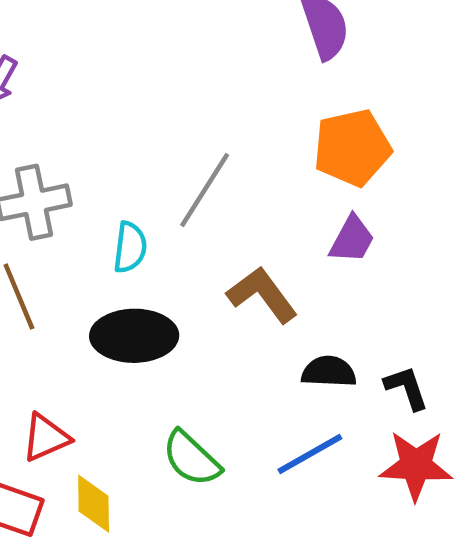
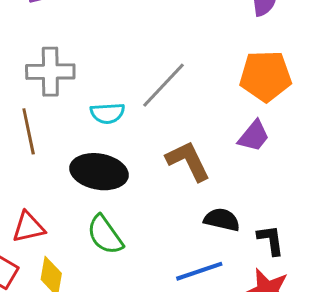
cyan semicircle: (130, 247) -> (107, 113), turned 68
green semicircle: (191, 458) -> (105, 235), moved

